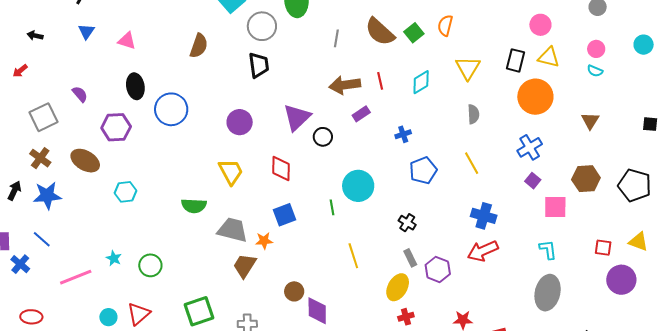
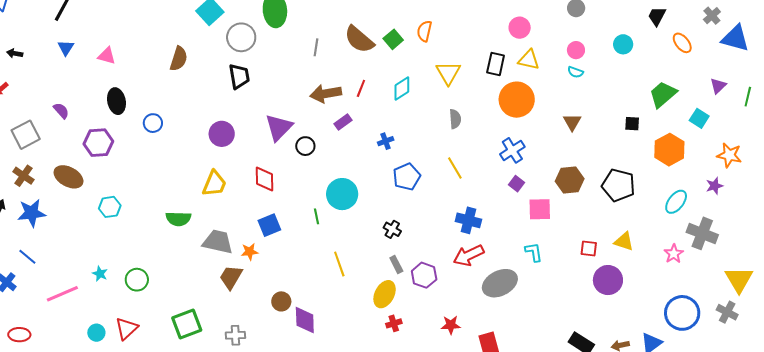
red line: (380, 81) -> (361, 88), turned 36
blue circle: (171, 109) -> (153, 123), size x0.6
yellow trapezoid: (231, 172) -> (214, 184), turned 52
gray ellipse: (548, 293) -> (500, 283), moved, turned 52

